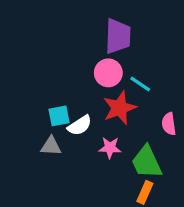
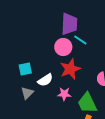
cyan line: (140, 84) -> (80, 40), moved
cyan square: (59, 116) -> (25, 69), moved
gray triangle: (51, 146) -> (27, 93), turned -48

